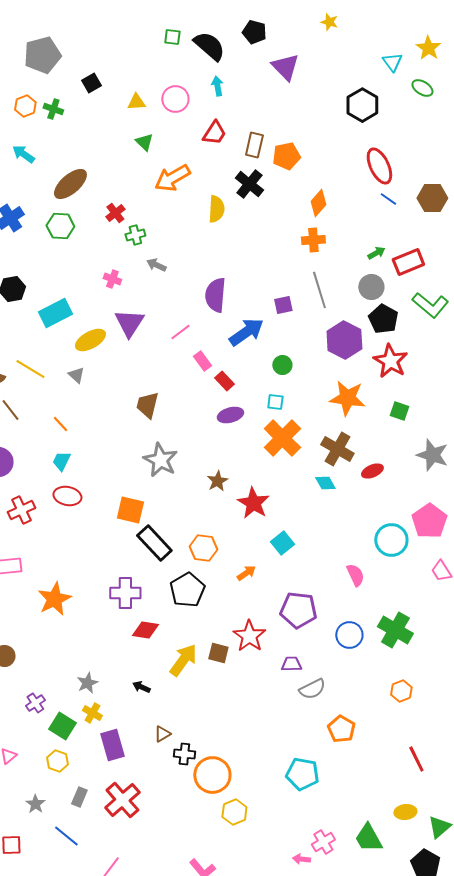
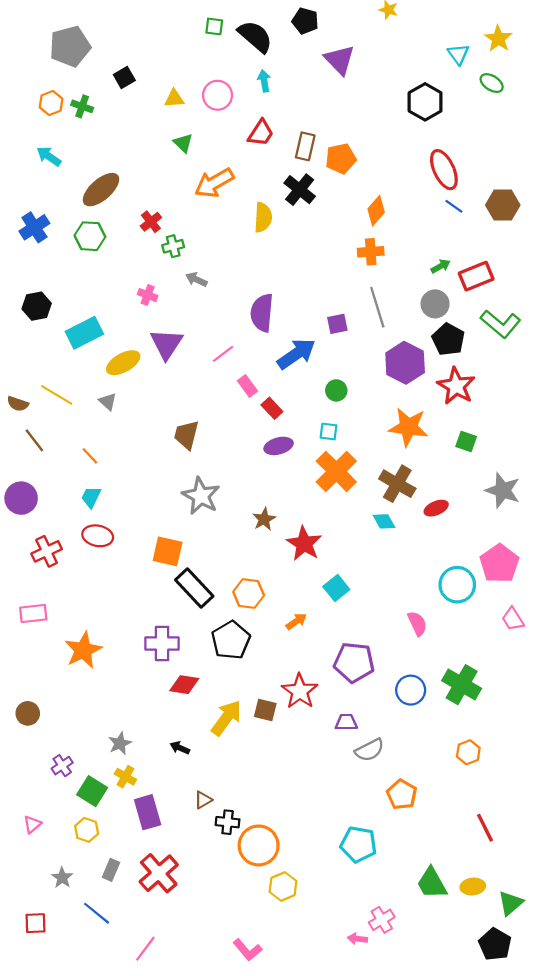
green trapezoid: (368, 838) -> (432, 883), moved

